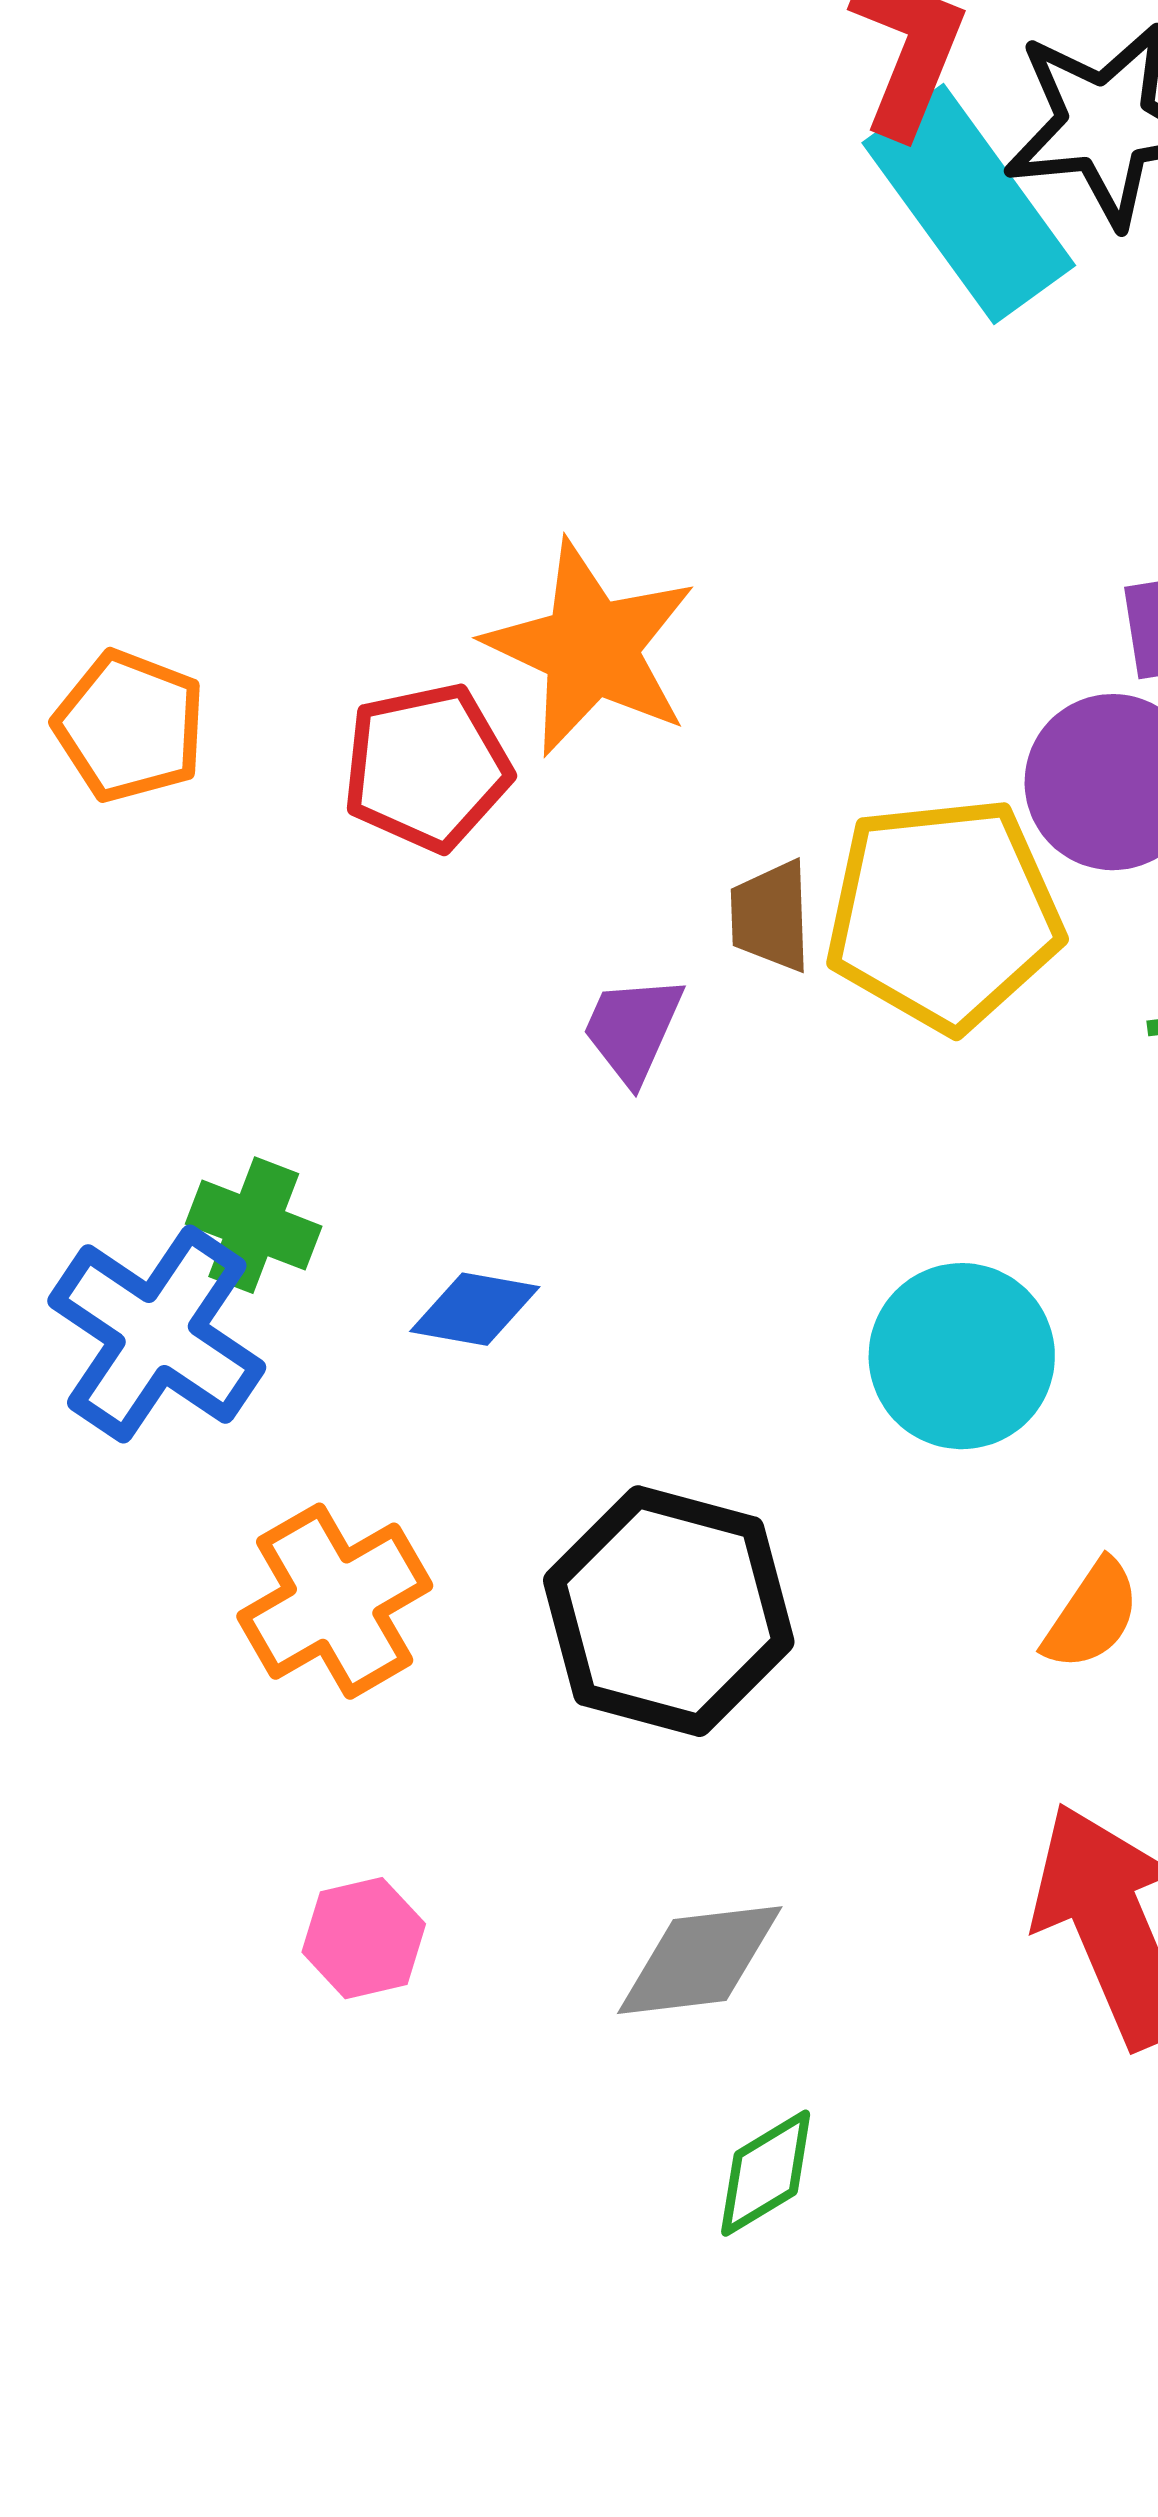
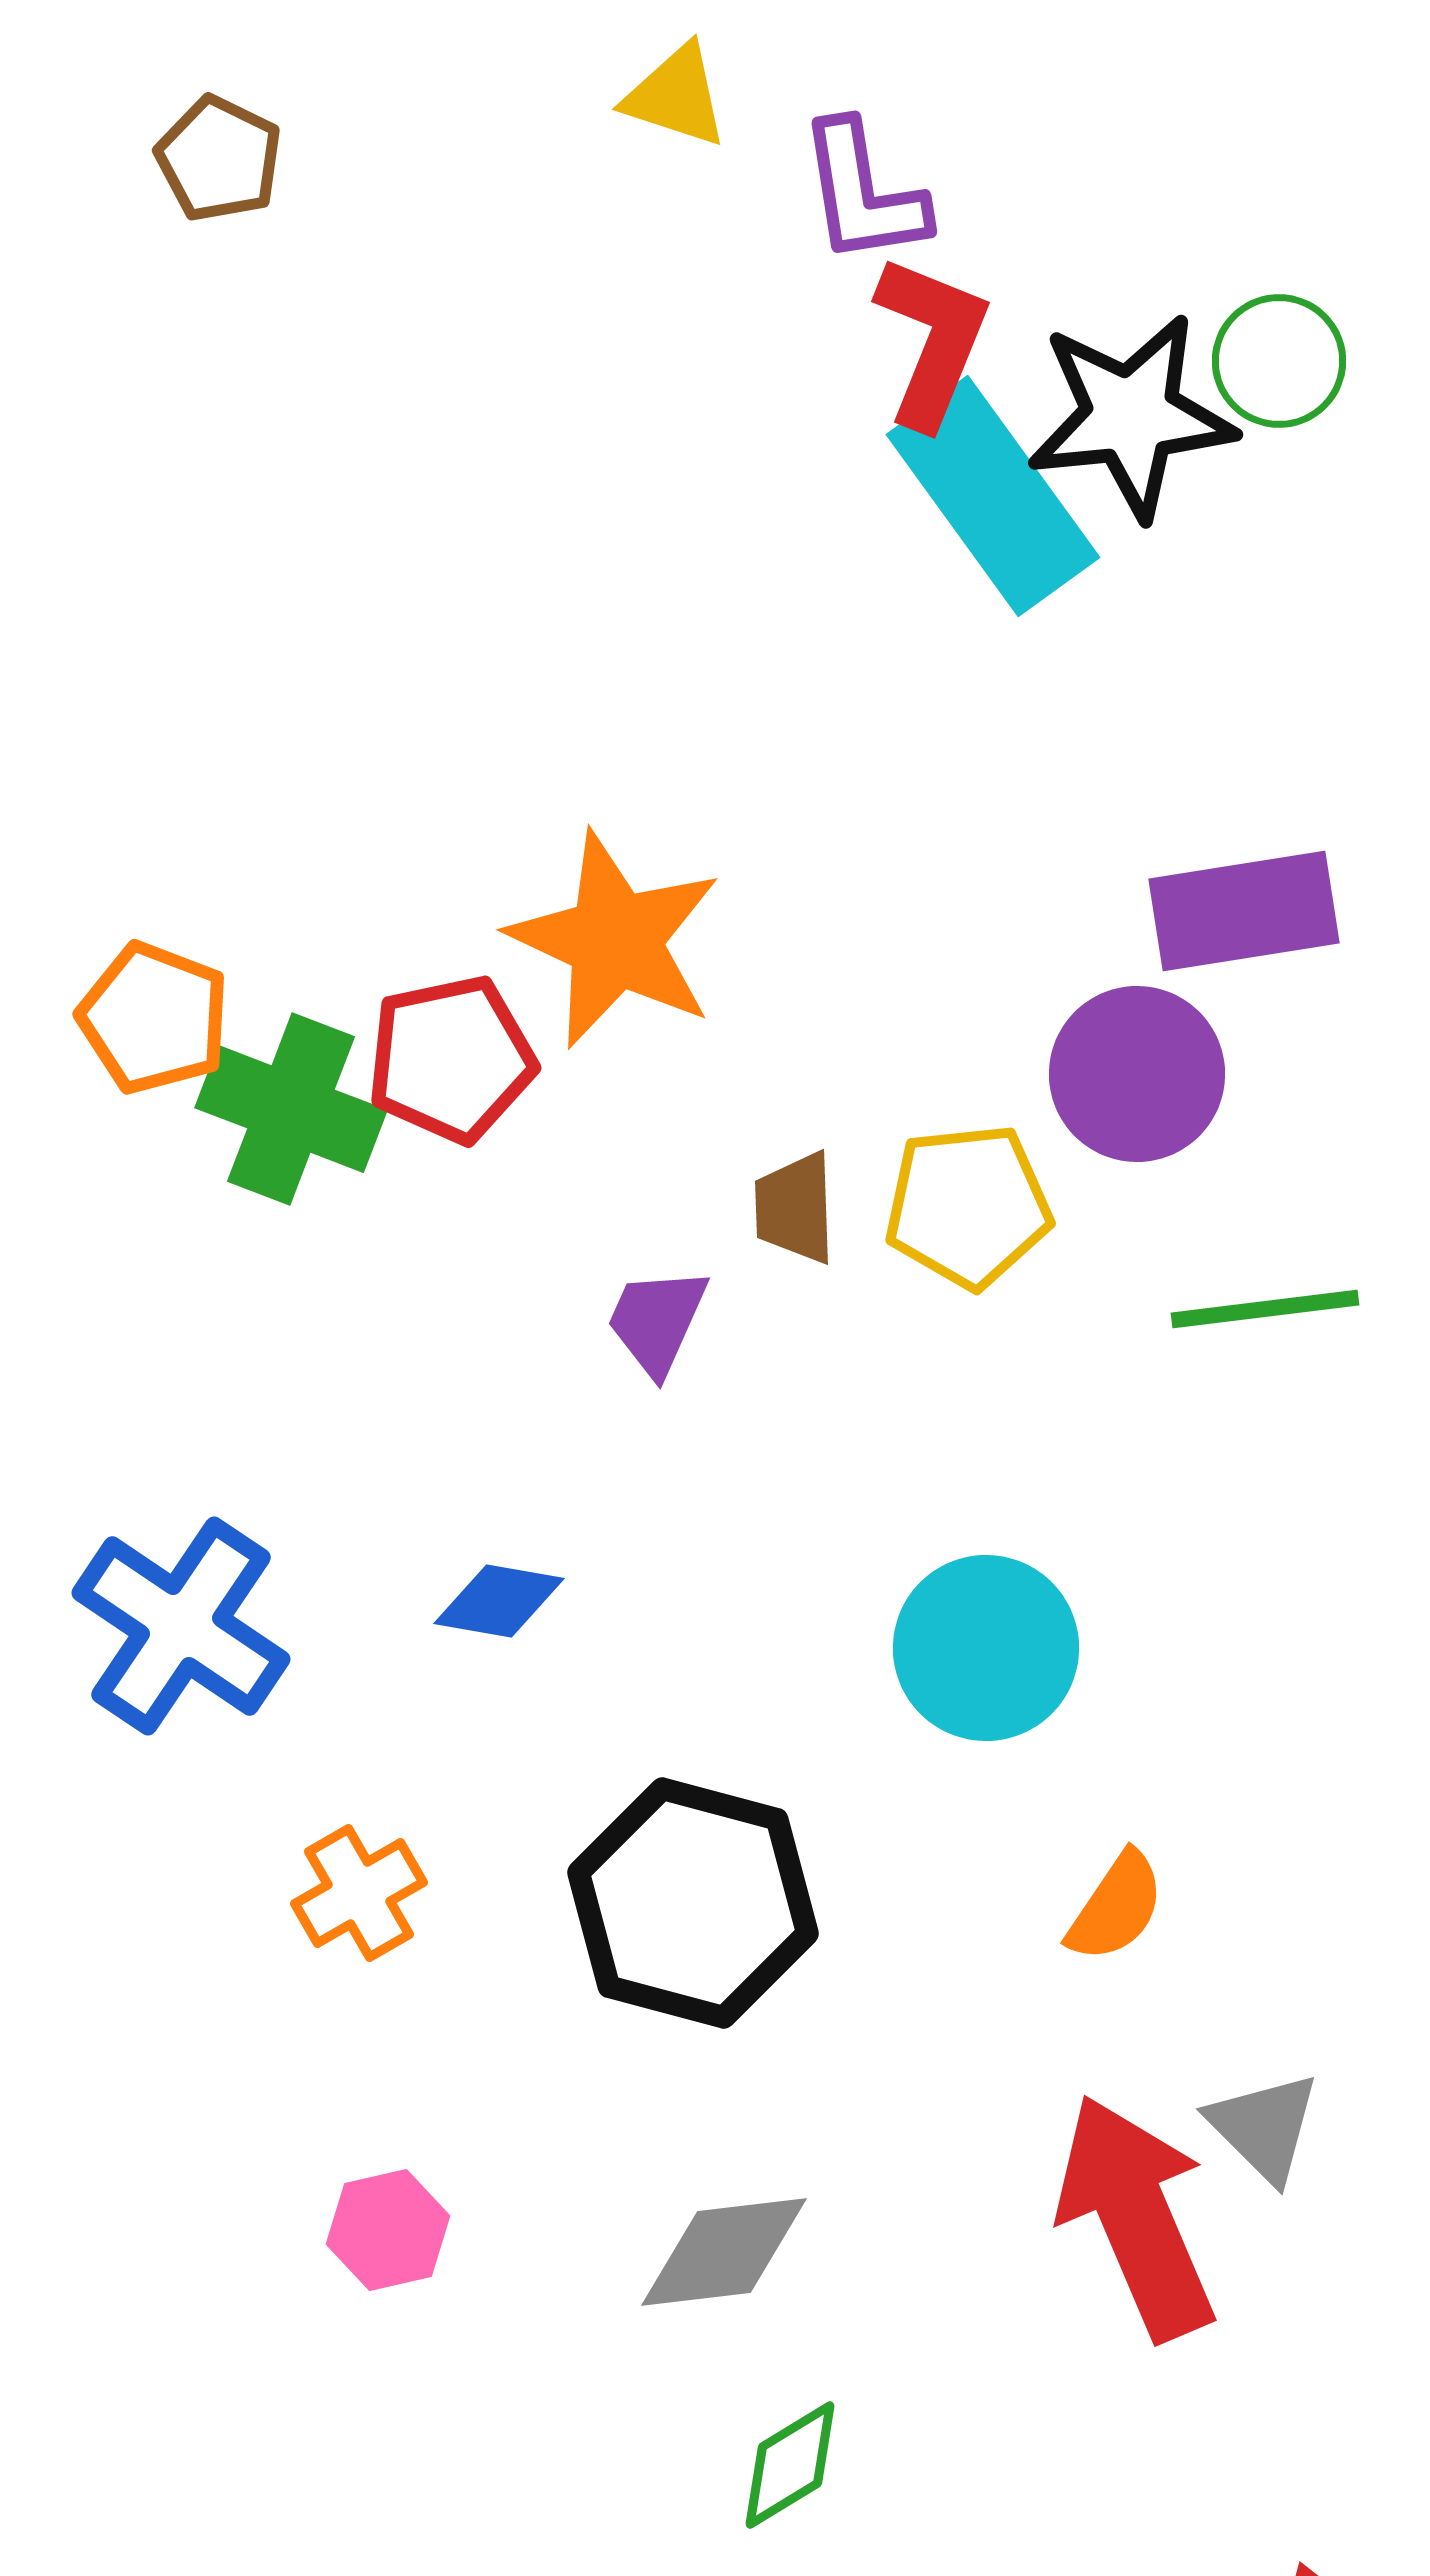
yellow pentagon: (944, 914) -> (968, 1206), size x0.7
green cross: (254, 1225) -> (291, 1109), moved, size x1.4
orange cross: (335, 1601) -> (359, 1893), size x0.7

